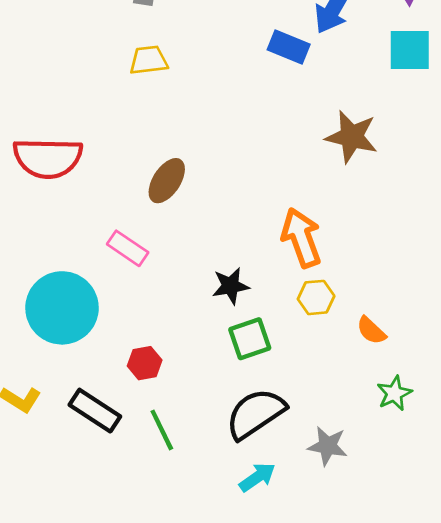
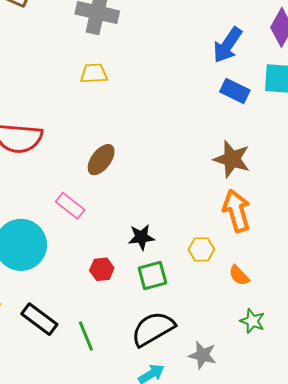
blue rectangle: (289, 47) -> (235, 91), moved
brown star: (352, 137) -> (232, 159), moved
orange arrow: (301, 238) -> (237, 211), moved
red hexagon: (145, 363) -> (102, 269), moved
green star: (394, 393) -> (252, 321), turned -30

